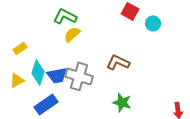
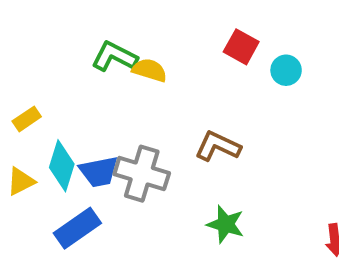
yellow semicircle: (72, 34) -> (150, 70), moved, turned 60

